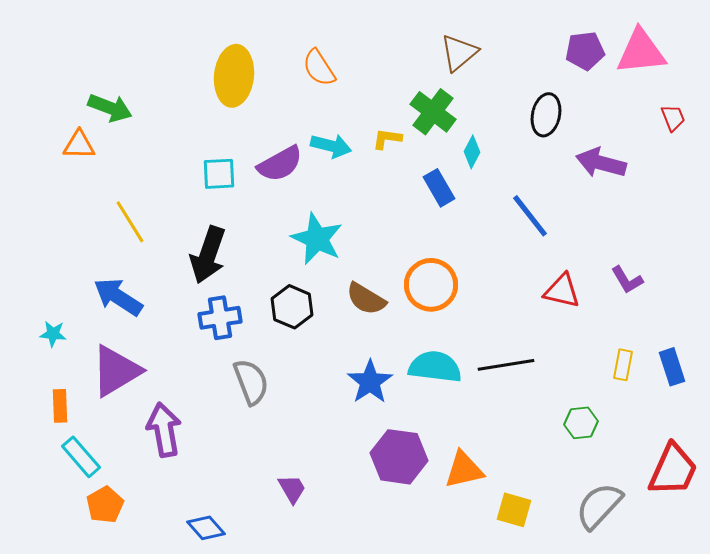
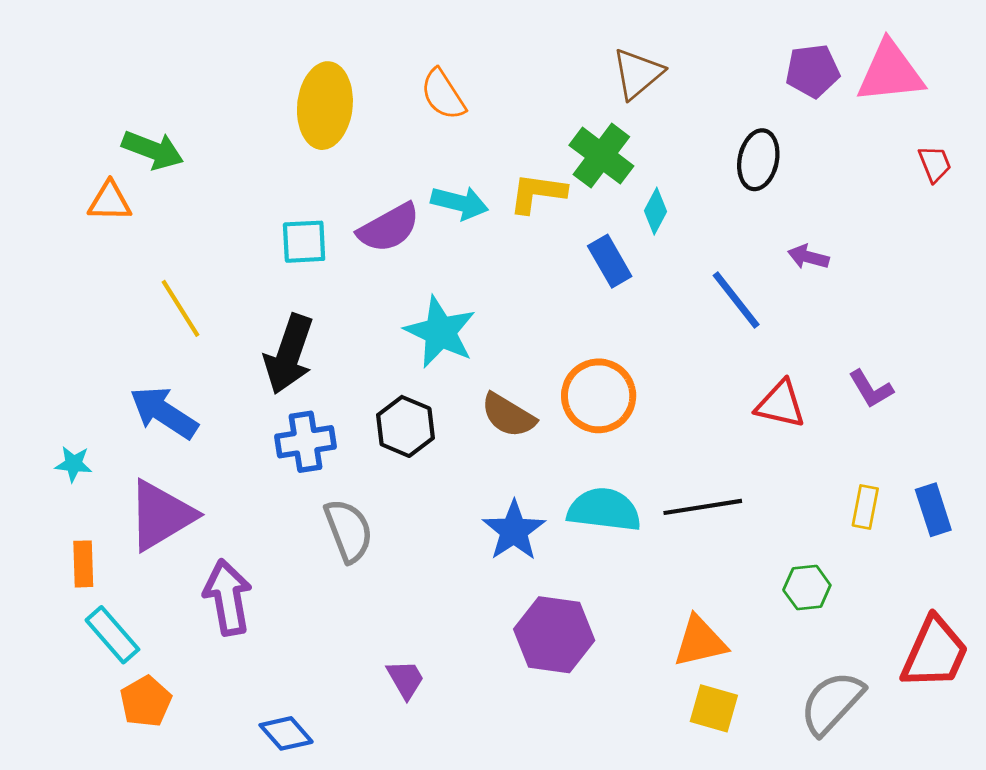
yellow L-shape: (387, 139) -> (537, 193), size x1.4
purple arrow: (601, 163) -> (808, 257), moved, size x0.6
orange triangle: (464, 470) -> (700, 642), moved

